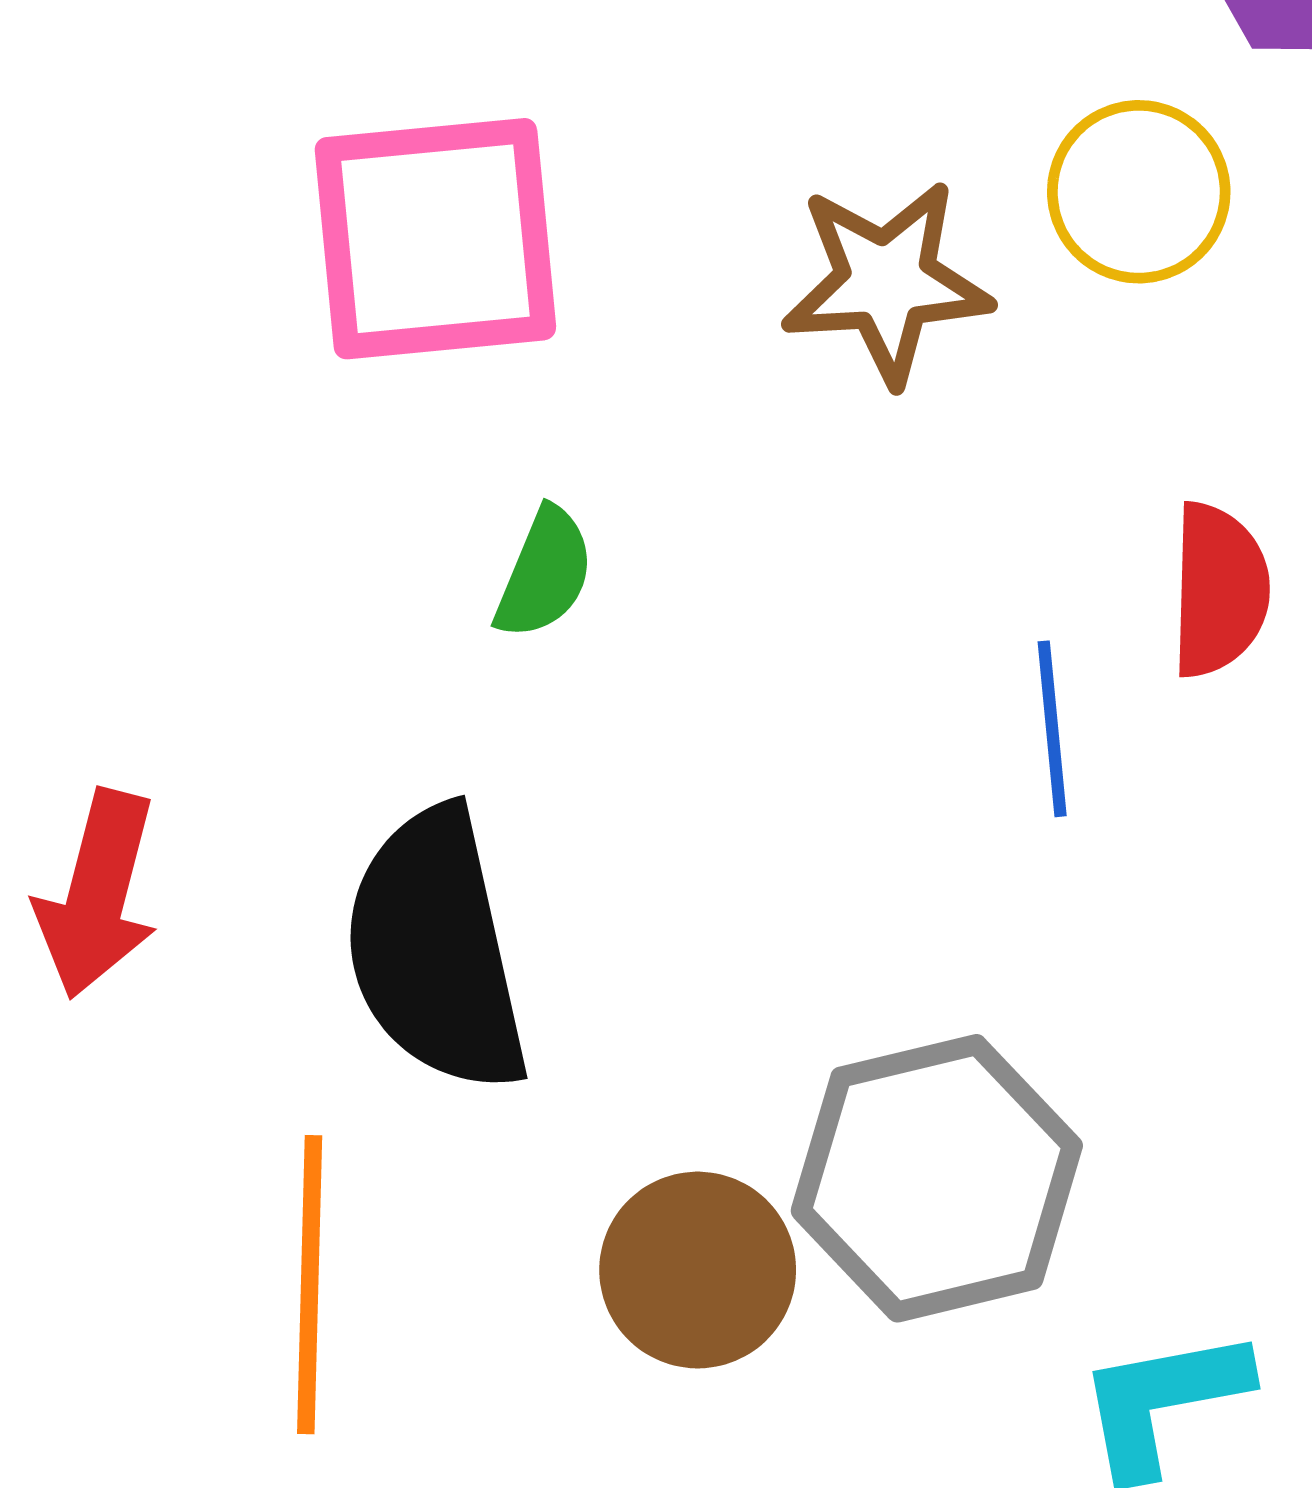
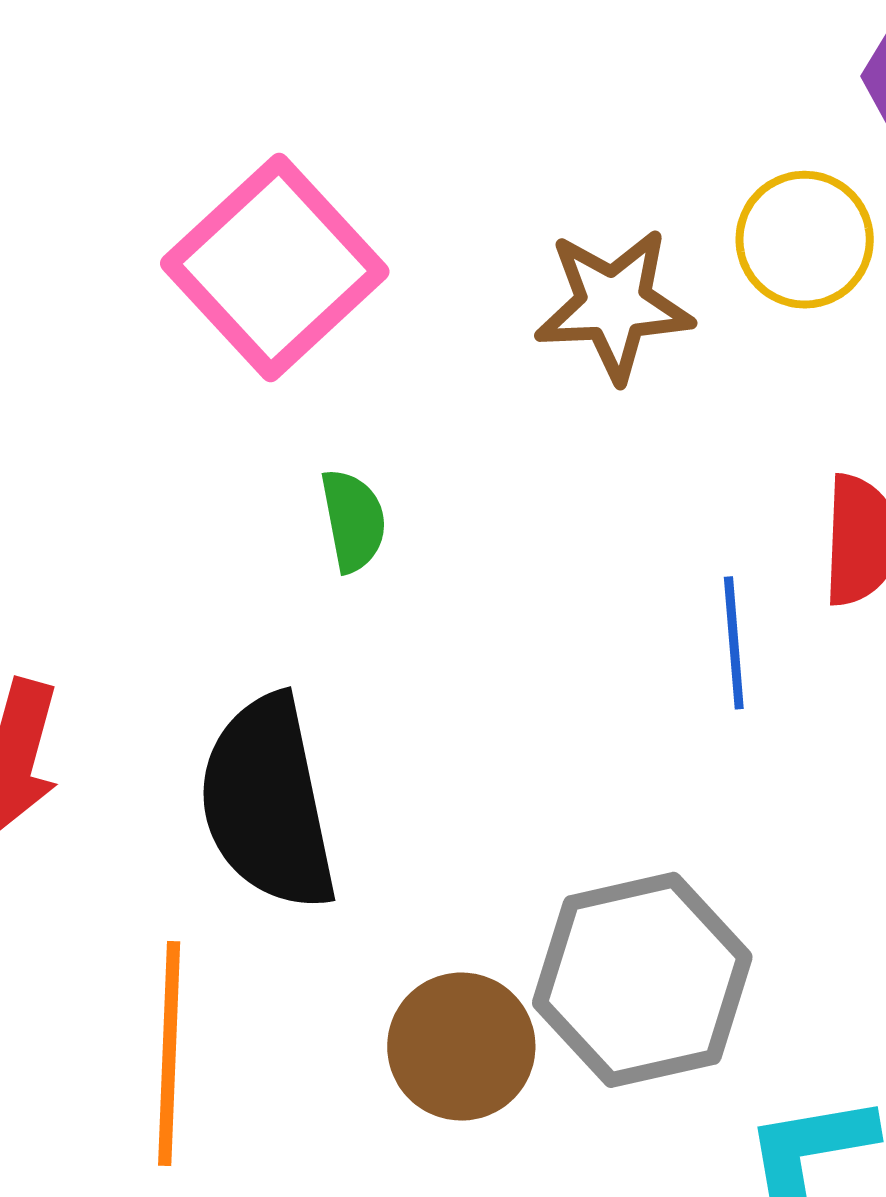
pink square: (435, 239) -> (275, 268), turned -38
green semicircle: (544, 573) -> (353, 521), turned -34

